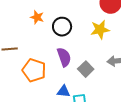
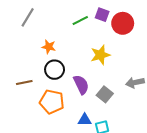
black circle: (62, 27) -> (55, 70), moved
yellow star: (100, 30) -> (100, 55), moved

